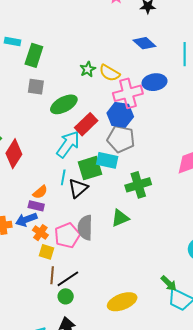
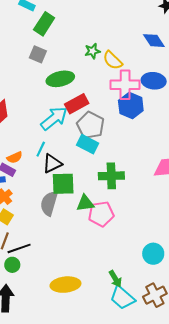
blue hexagon: (120, 115) -> (131, 105), moved
gray pentagon: (121, 139) -> (91, 125), moved
green square: (90, 168) -> (63, 184), moved
pink pentagon: (67, 235) -> (101, 214), moved

